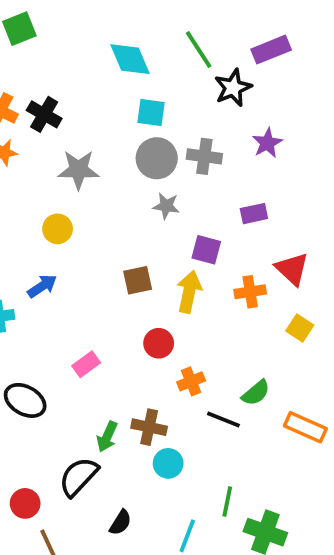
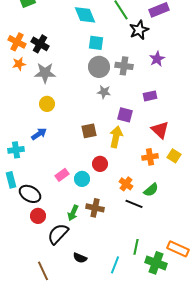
gray star: (78, 170) -> (45, 73), moved
red triangle: (292, 269) -> (160, 130), moved
orange cross: (250, 292) -> (150, 157), moved
orange cross: (191, 381) -> (126, 184), moved, turned -32
orange rectangle: (305, 427) -> (178, 249), moved
cyan circle: (168, 463) -> (82, 179), moved
red circle: (25, 503) -> (38, 216), moved
black semicircle: (120, 523) -> (80, 258), turned 80

